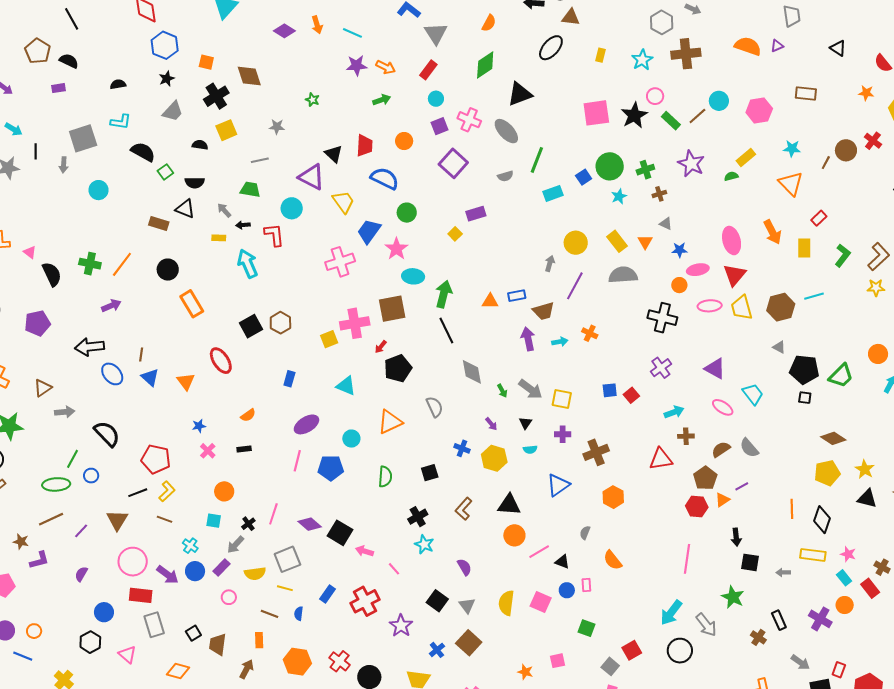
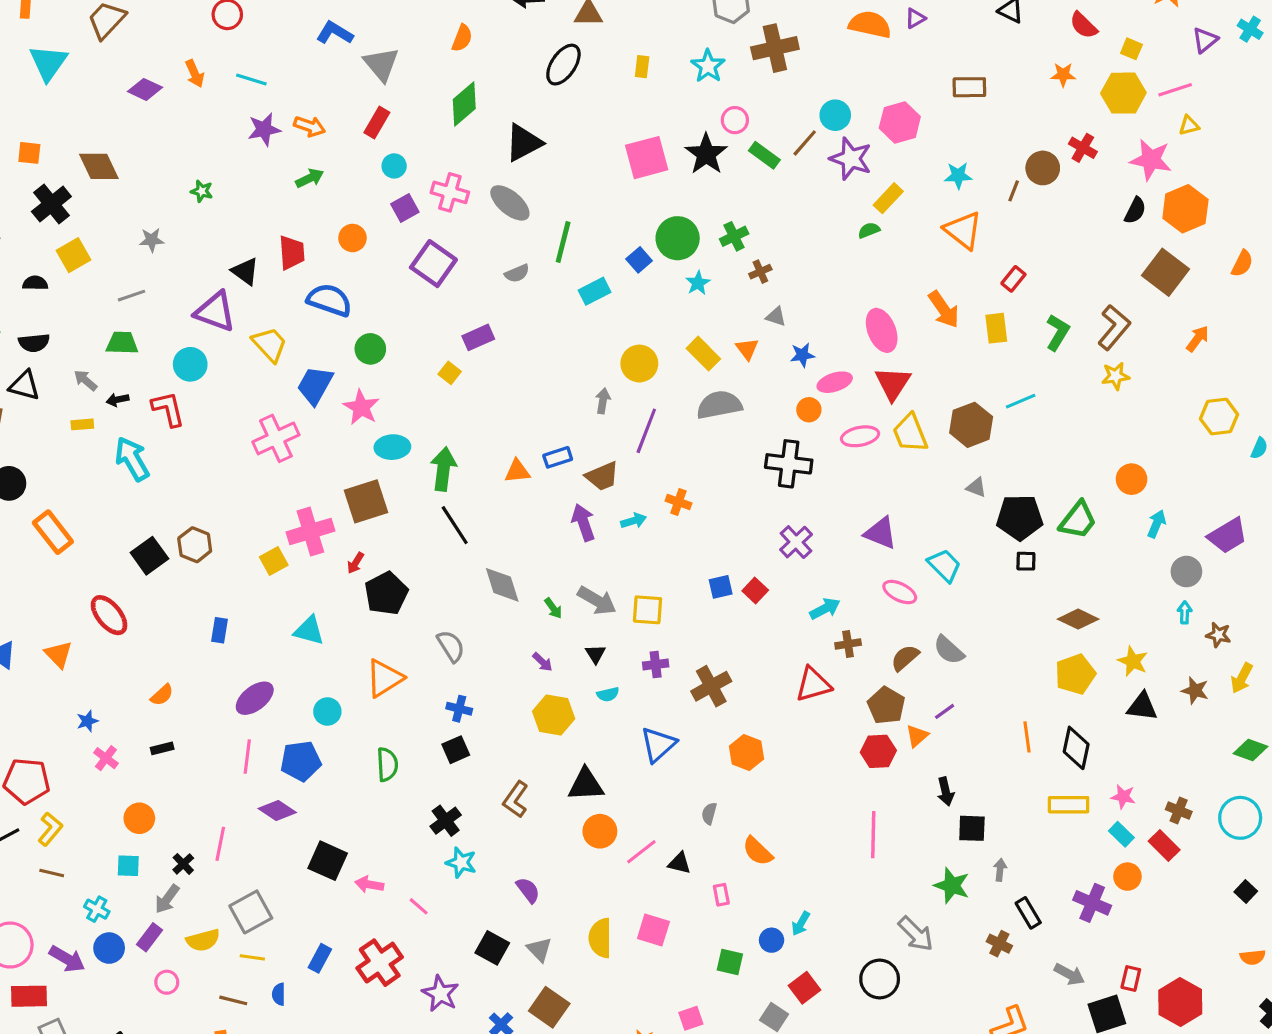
purple star: (691, 164) -> (851, 159), moved
blue cross: (462, 448) -> (459, 709), moved
purple diamond: (310, 524) -> (277, 811), moved
gray arrow: (783, 572) -> (1000, 870), moved, turned 104
blue circle: (567, 590) -> (772, 940), moved
cyan arrow: (671, 613) -> (801, 924), moved, size x0.6

